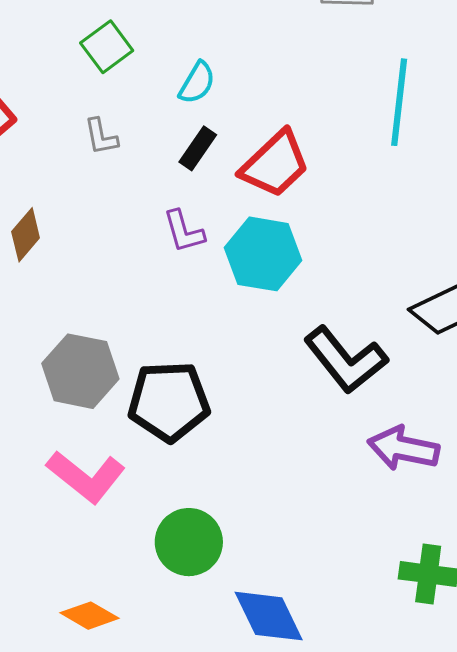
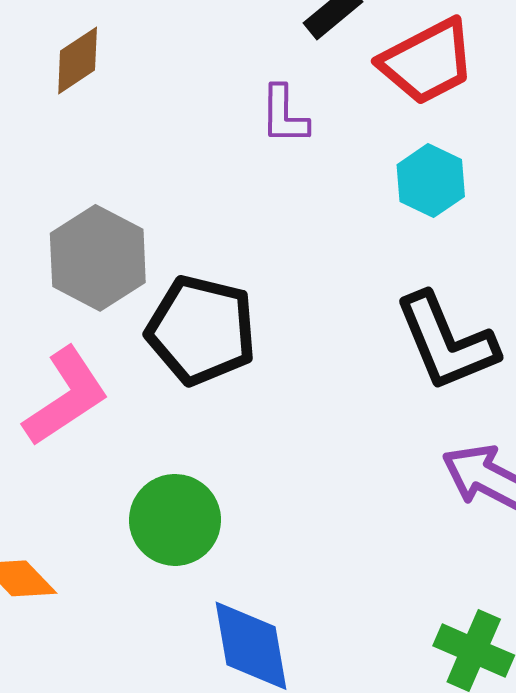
cyan hexagon: (263, 254) -> (431, 181), moved, size x0.7
pink L-shape: (86, 477) -> (66, 397), turned -88

